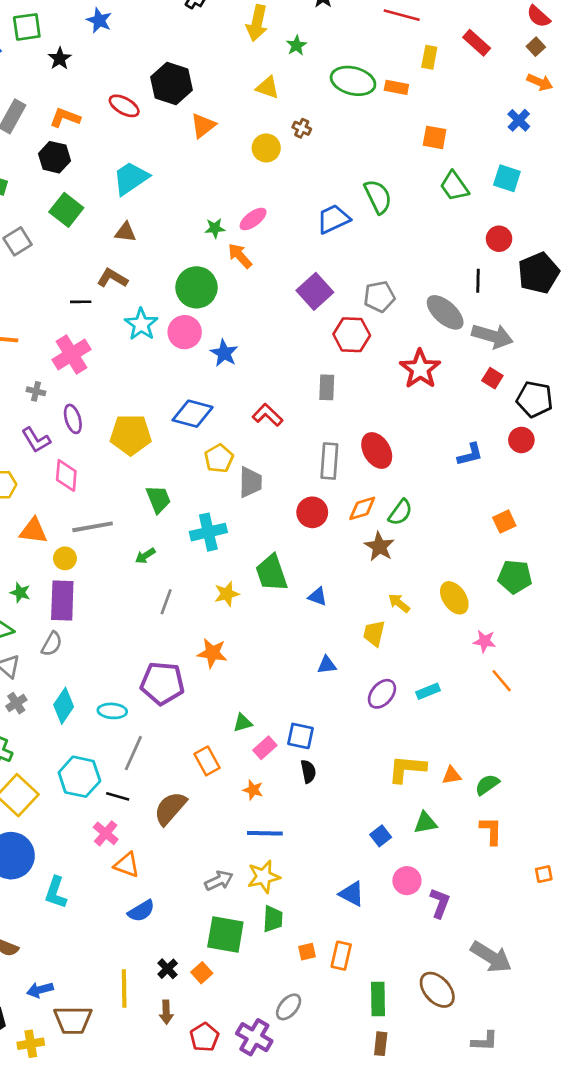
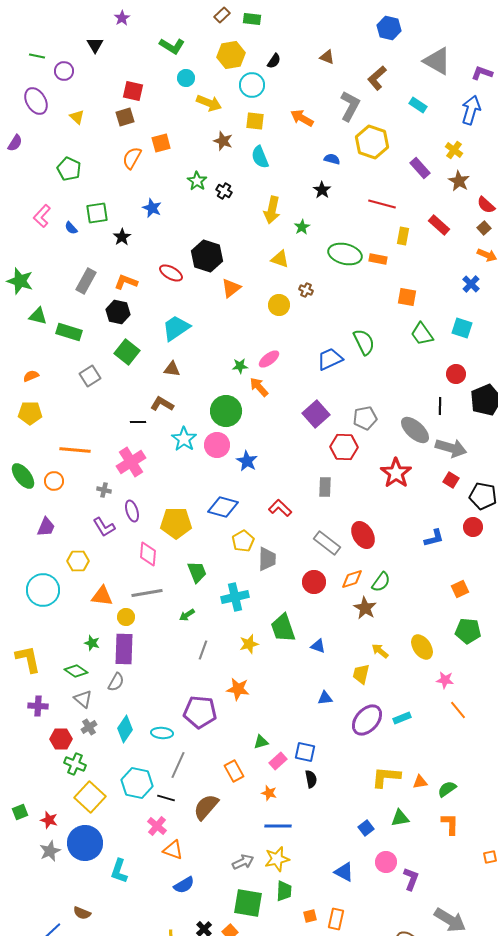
gray rectangle: (329, 461) -> (327, 543), turned -56
pink diamond: (66, 475) -> (148, 554), moved
purple ellipse: (382, 694) -> (367, 720), size x1.4

